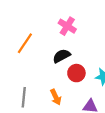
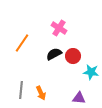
red circle: (76, 73) -> (73, 56), moved
orange arrow: (56, 97) -> (41, 93), moved

